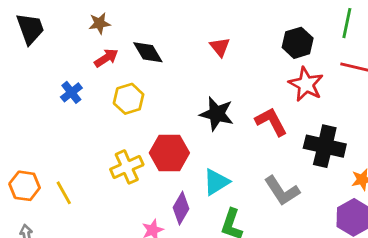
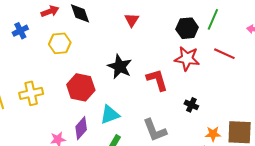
green line: (347, 23) -> (213, 19), moved
red star: (306, 84) -> (187, 59), turned -30
black cross: (325, 146) -> (191, 105), size x0.5
yellow cross: (127, 167) -> (31, 93), moved

